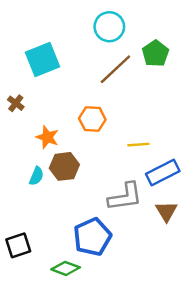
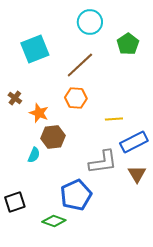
brown line: (115, 69) -> (80, 65), moved
brown cross: (16, 103) -> (15, 98), moved
cyan semicircle: (36, 176) -> (34, 155), moved

